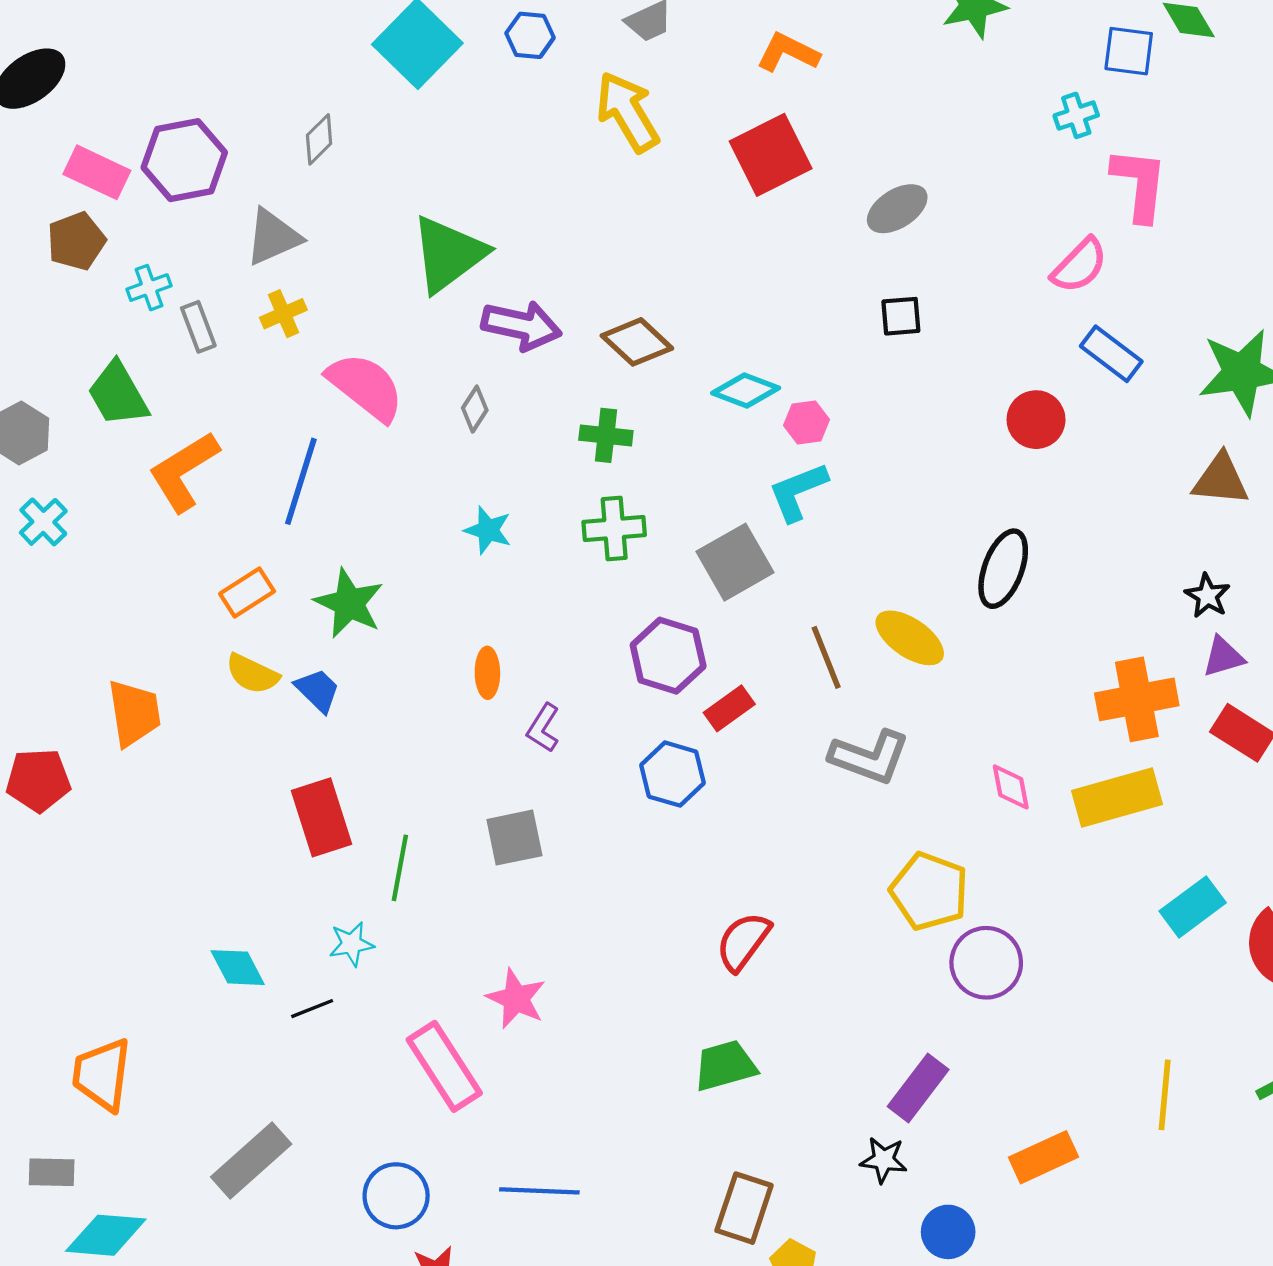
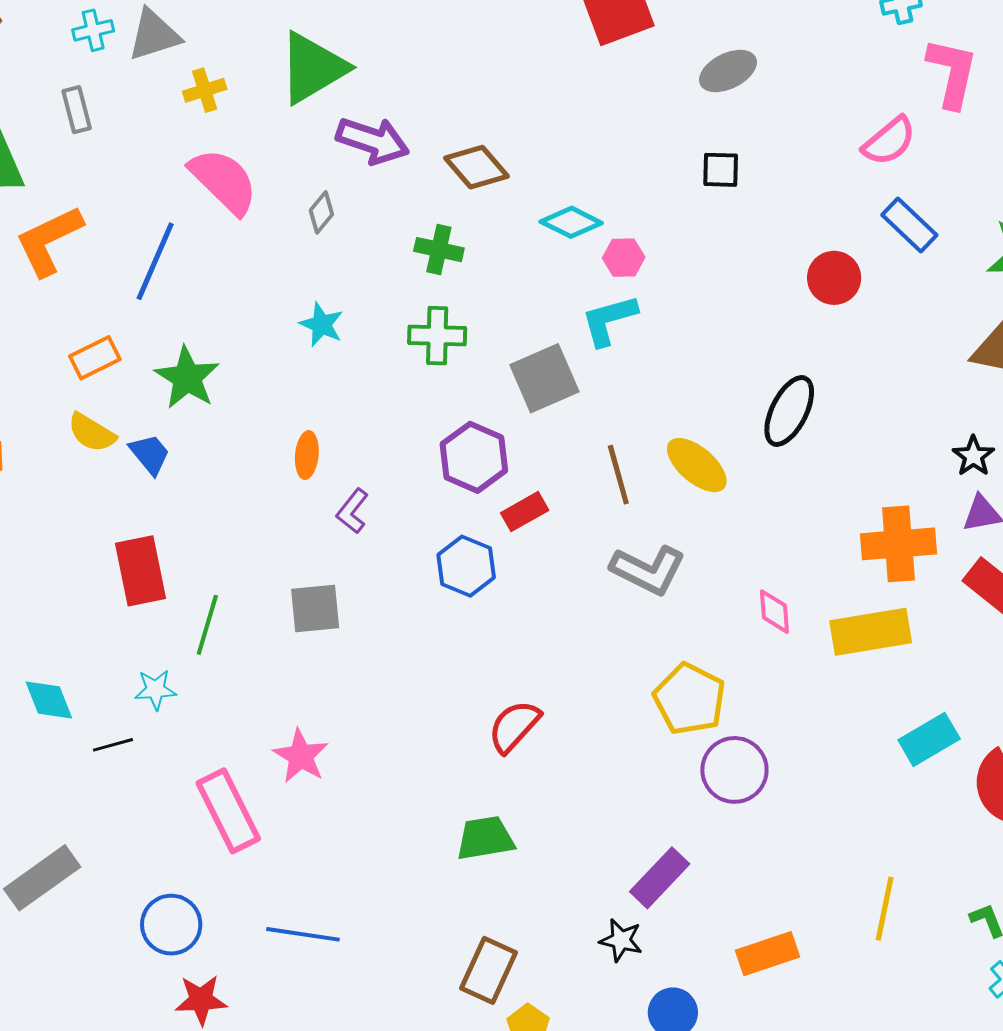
cyan cross: (149, 288) -> (93, 30), moved
yellow cross: (283, 314) -> (205, 90), moved

